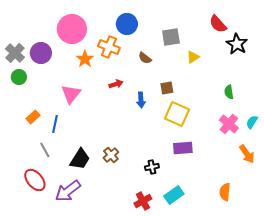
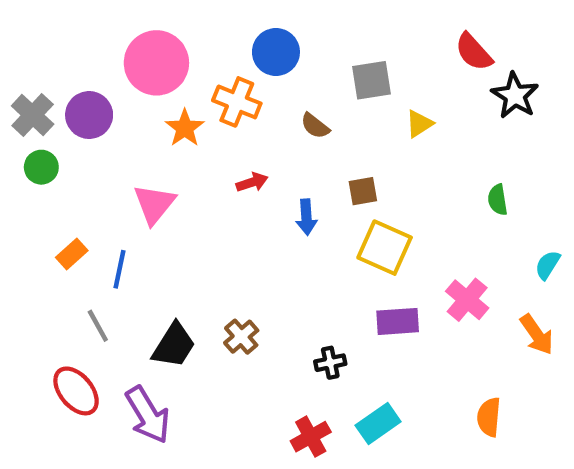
pink cross: (229, 124) -> (467, 300), moved
purple arrow: (68, 191) -> (148, 415), turned -84

